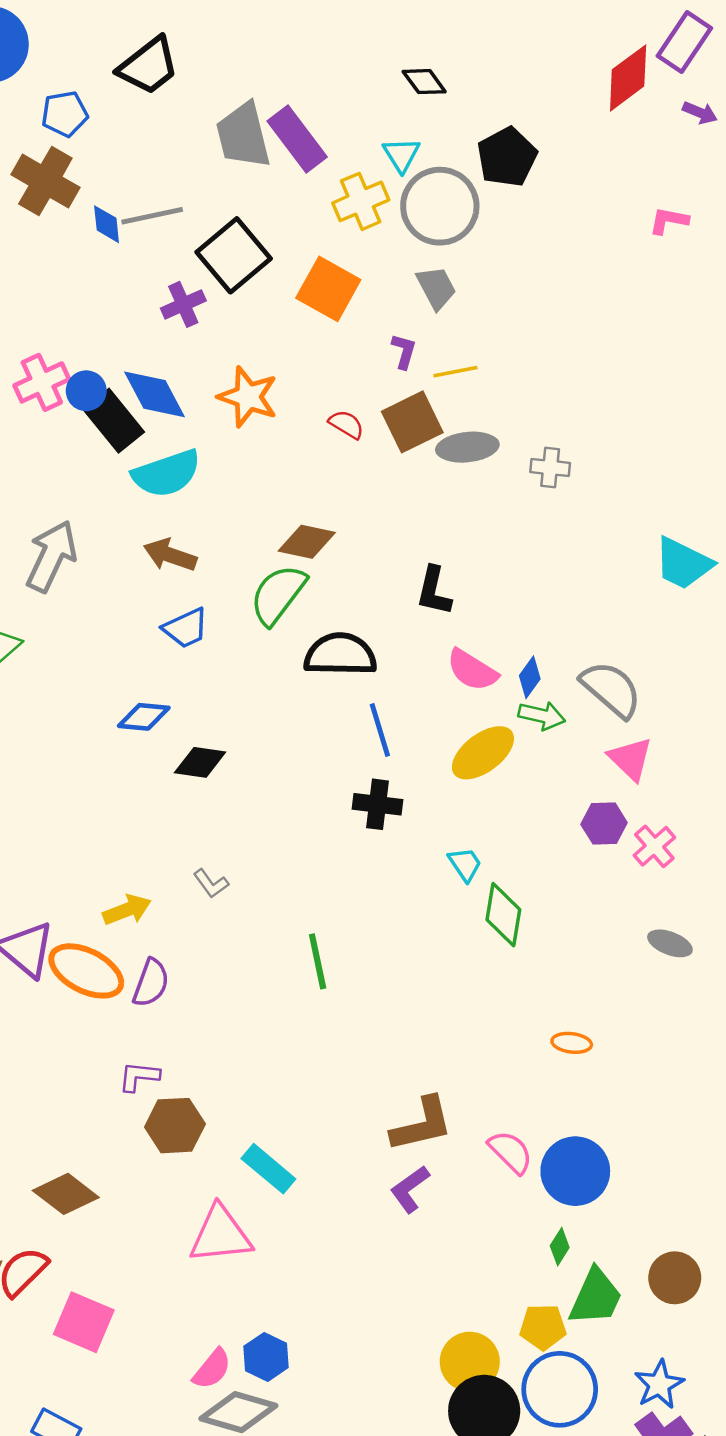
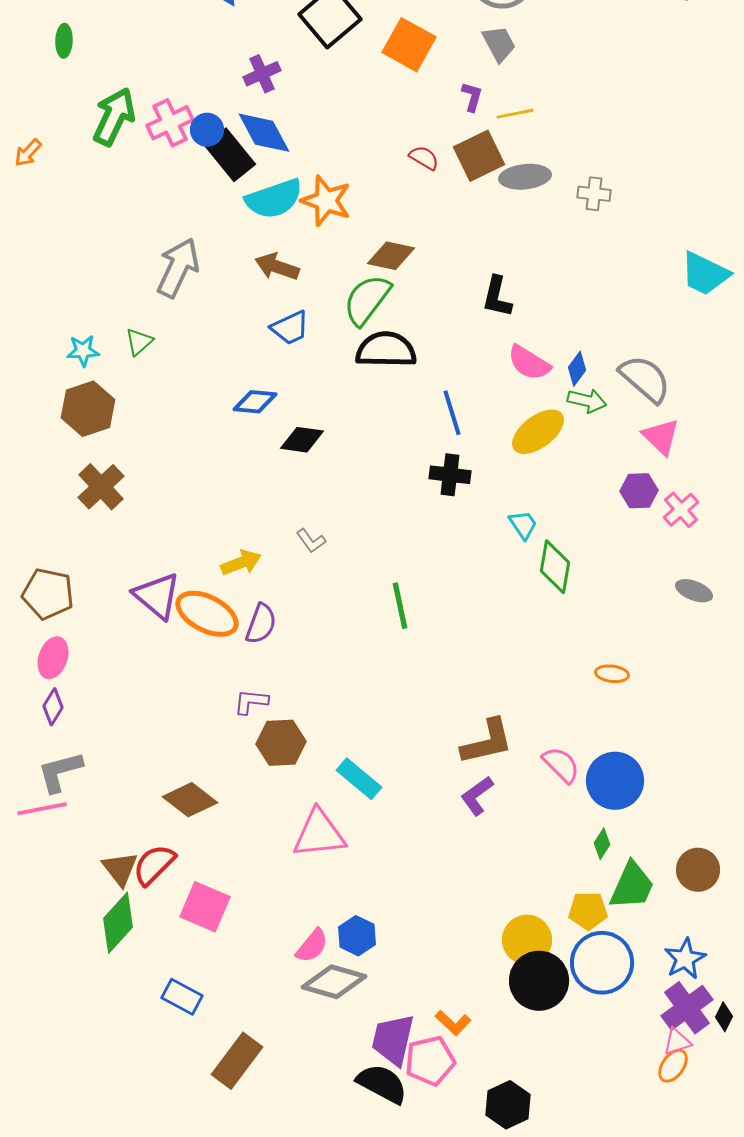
purple cross: (183, 304) -> (262, 74), moved
orange star: (248, 397) -> (326, 201), moved
black semicircle: (340, 654) -> (386, 350), moved

